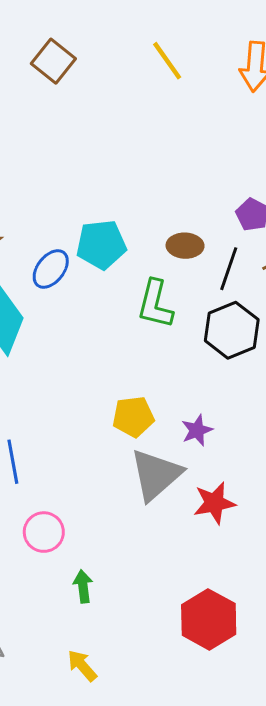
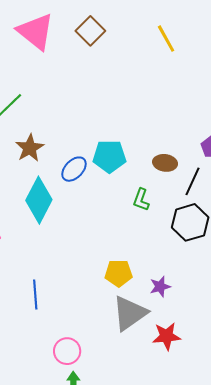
green L-shape: (155, 304) -> (141, 200), size x0.7
pink circle: (44, 532) -> (67, 351), moved

